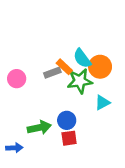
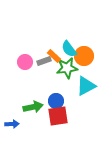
pink circle: (17, 79) -> (25, 62), moved
cyan triangle: (102, 102) -> (86, 86), size x1.5
red square: (69, 138) -> (58, 116), size x1.5

